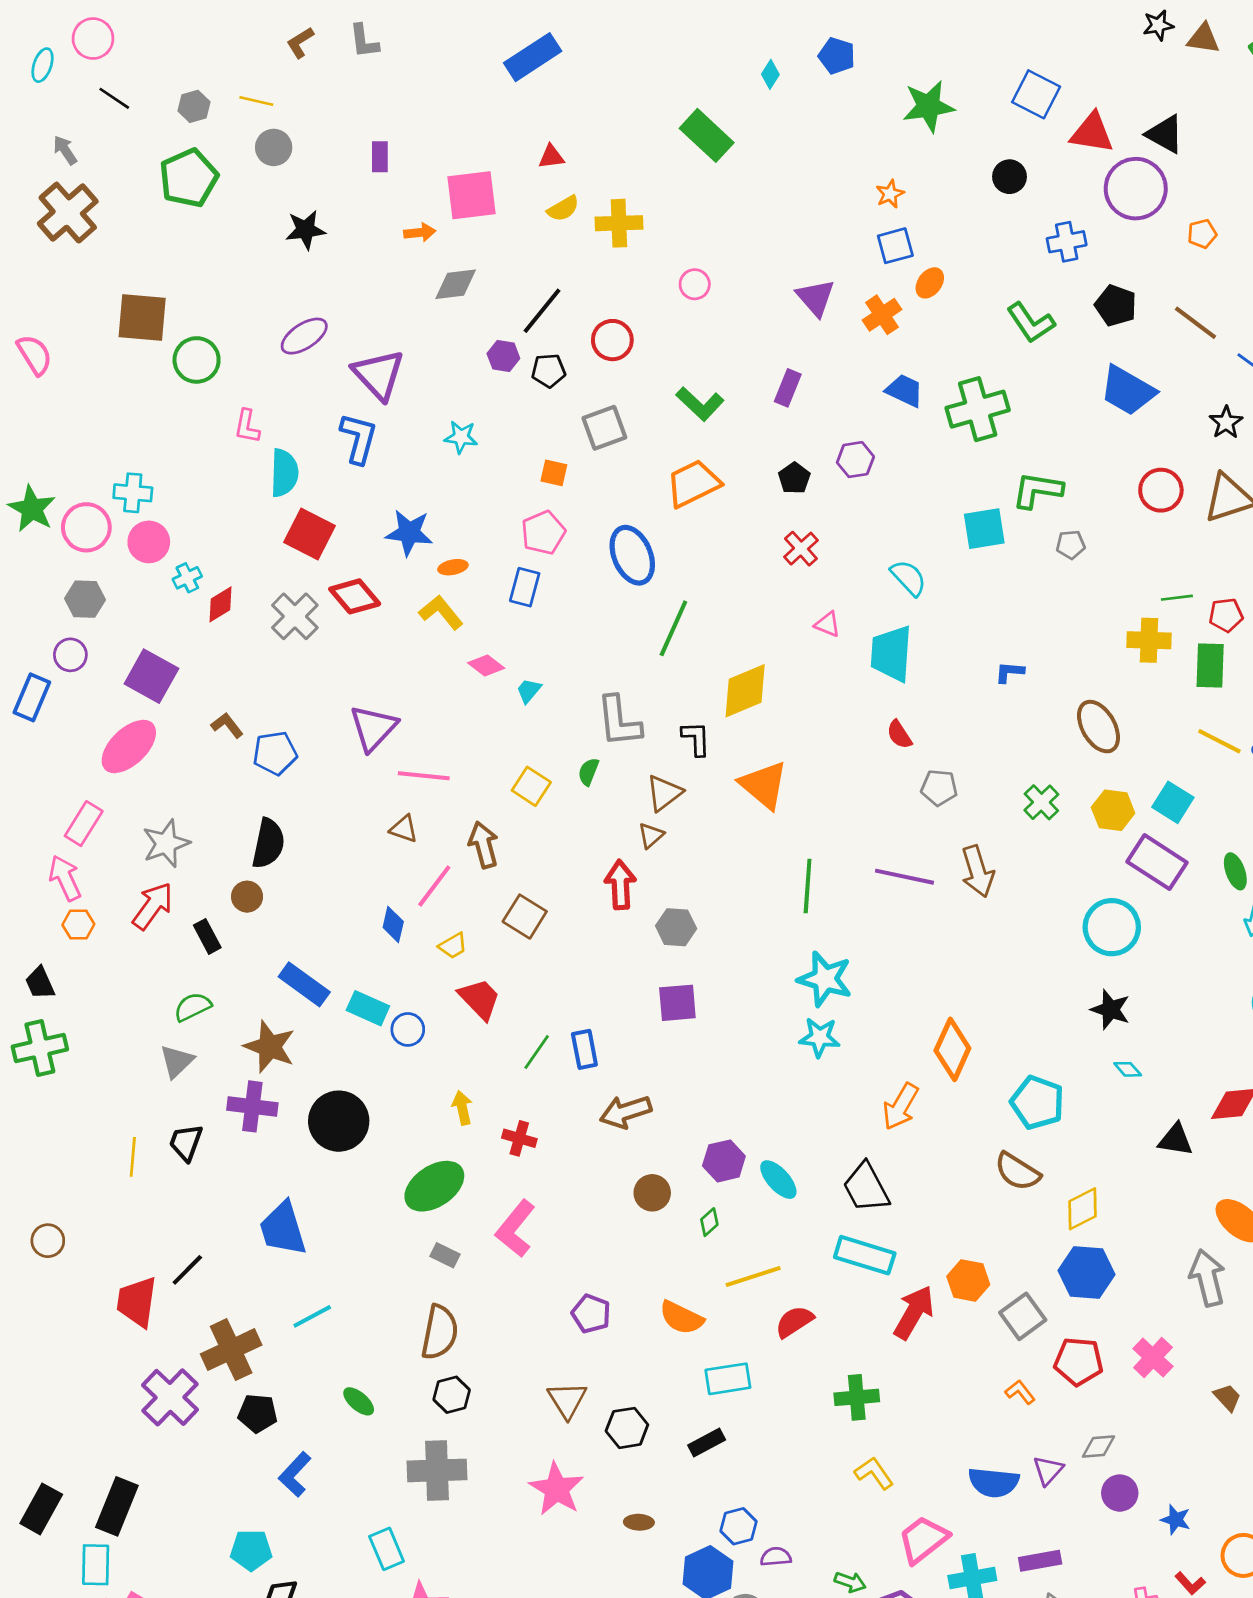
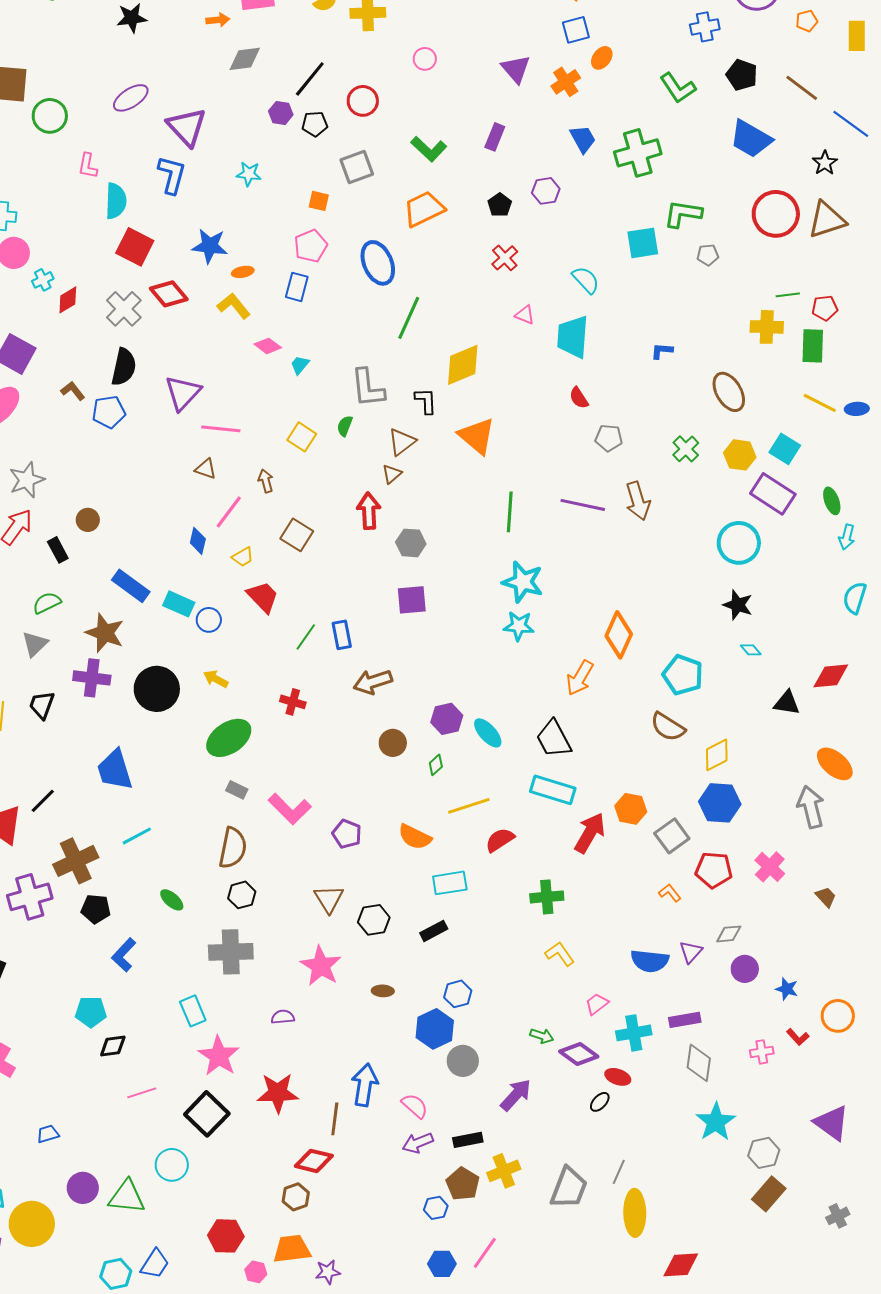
blue trapezoid: (905, 391) -> (583, 139), turned 36
red circle: (1161, 490) -> (776, 214), size x1.4
black semicircle: (268, 843) -> (124, 367), moved
brown arrow: (483, 845) -> (266, 481), size x0.7
yellow arrow: (462, 1108) -> (216, 679), moved, turned -50
pink L-shape: (515, 1229) -> (290, 809), moved, turned -84
purple cross: (170, 1397) -> (30, 897), turned 30
pink trapezoid: (923, 1540) -> (597, 1004), size x0.6
purple semicircle: (776, 1557) -> (283, 1017), moved

